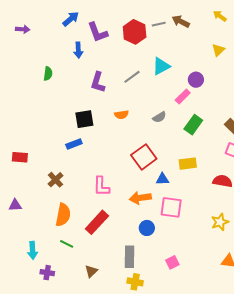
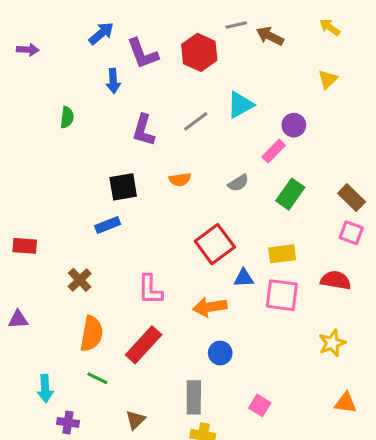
gray line: (159, 24) -> (236, 25), moved
pink square: (171, 207) -> (282, 295), moved
pink square: (172, 262) -> (260, 405), turned -32

